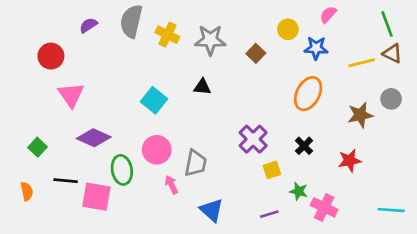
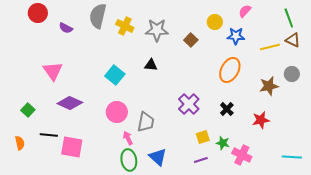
purple semicircle: (88, 25) -> (66, 28), moved, turned -120
red circle: (51, 56) -> (38, 13), moved
green ellipse: (122, 170) -> (129, 160), moved
yellow square: (272, 170) -> (203, 137), moved

